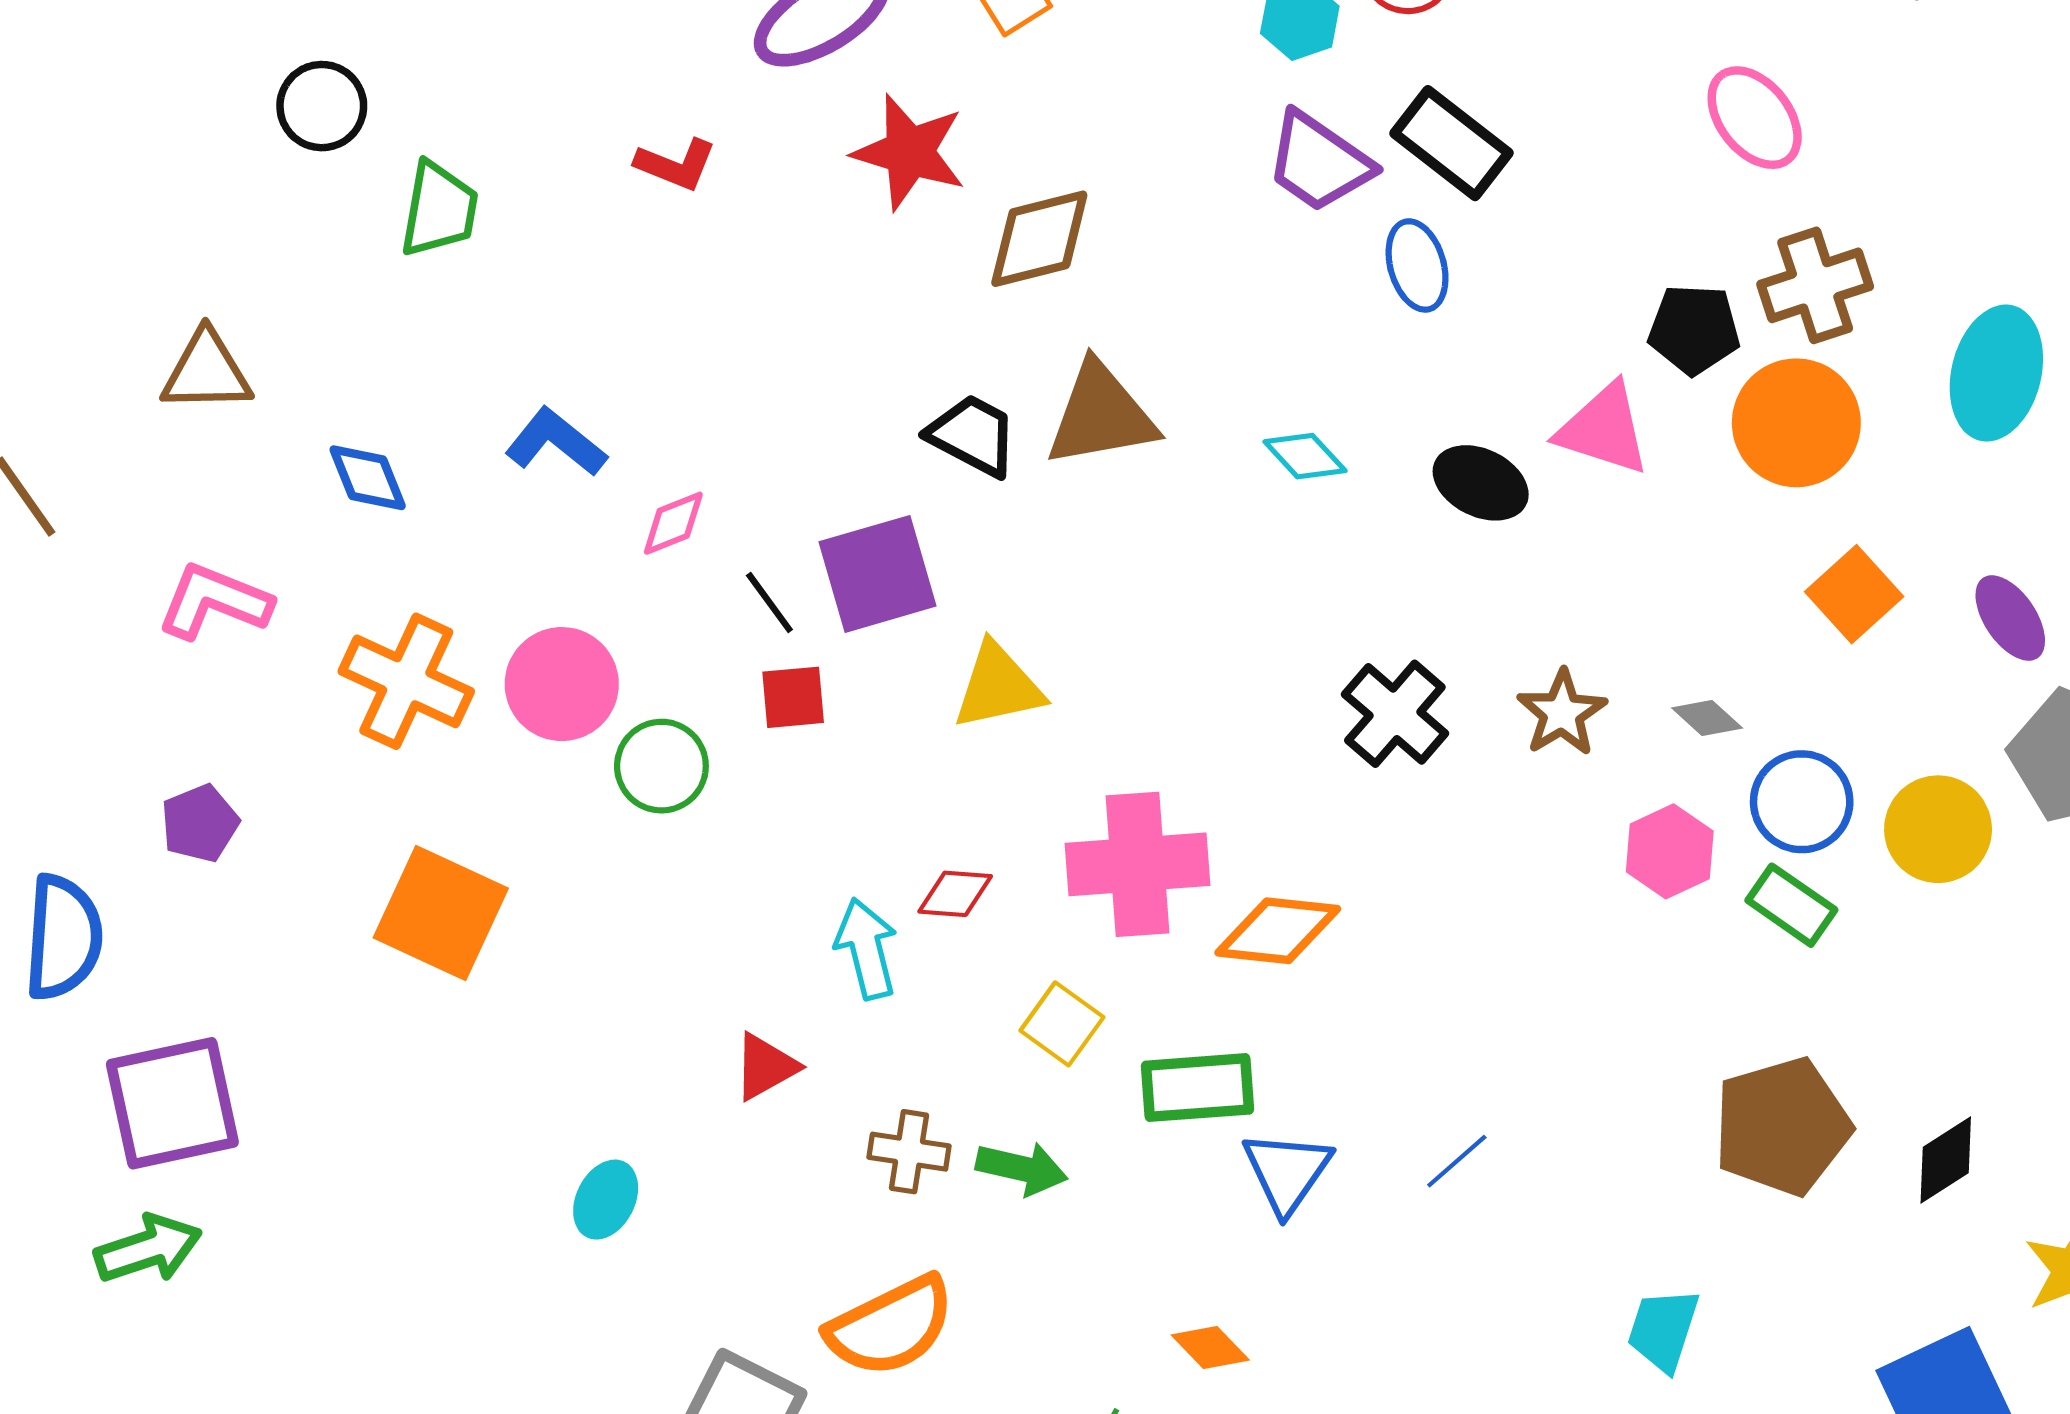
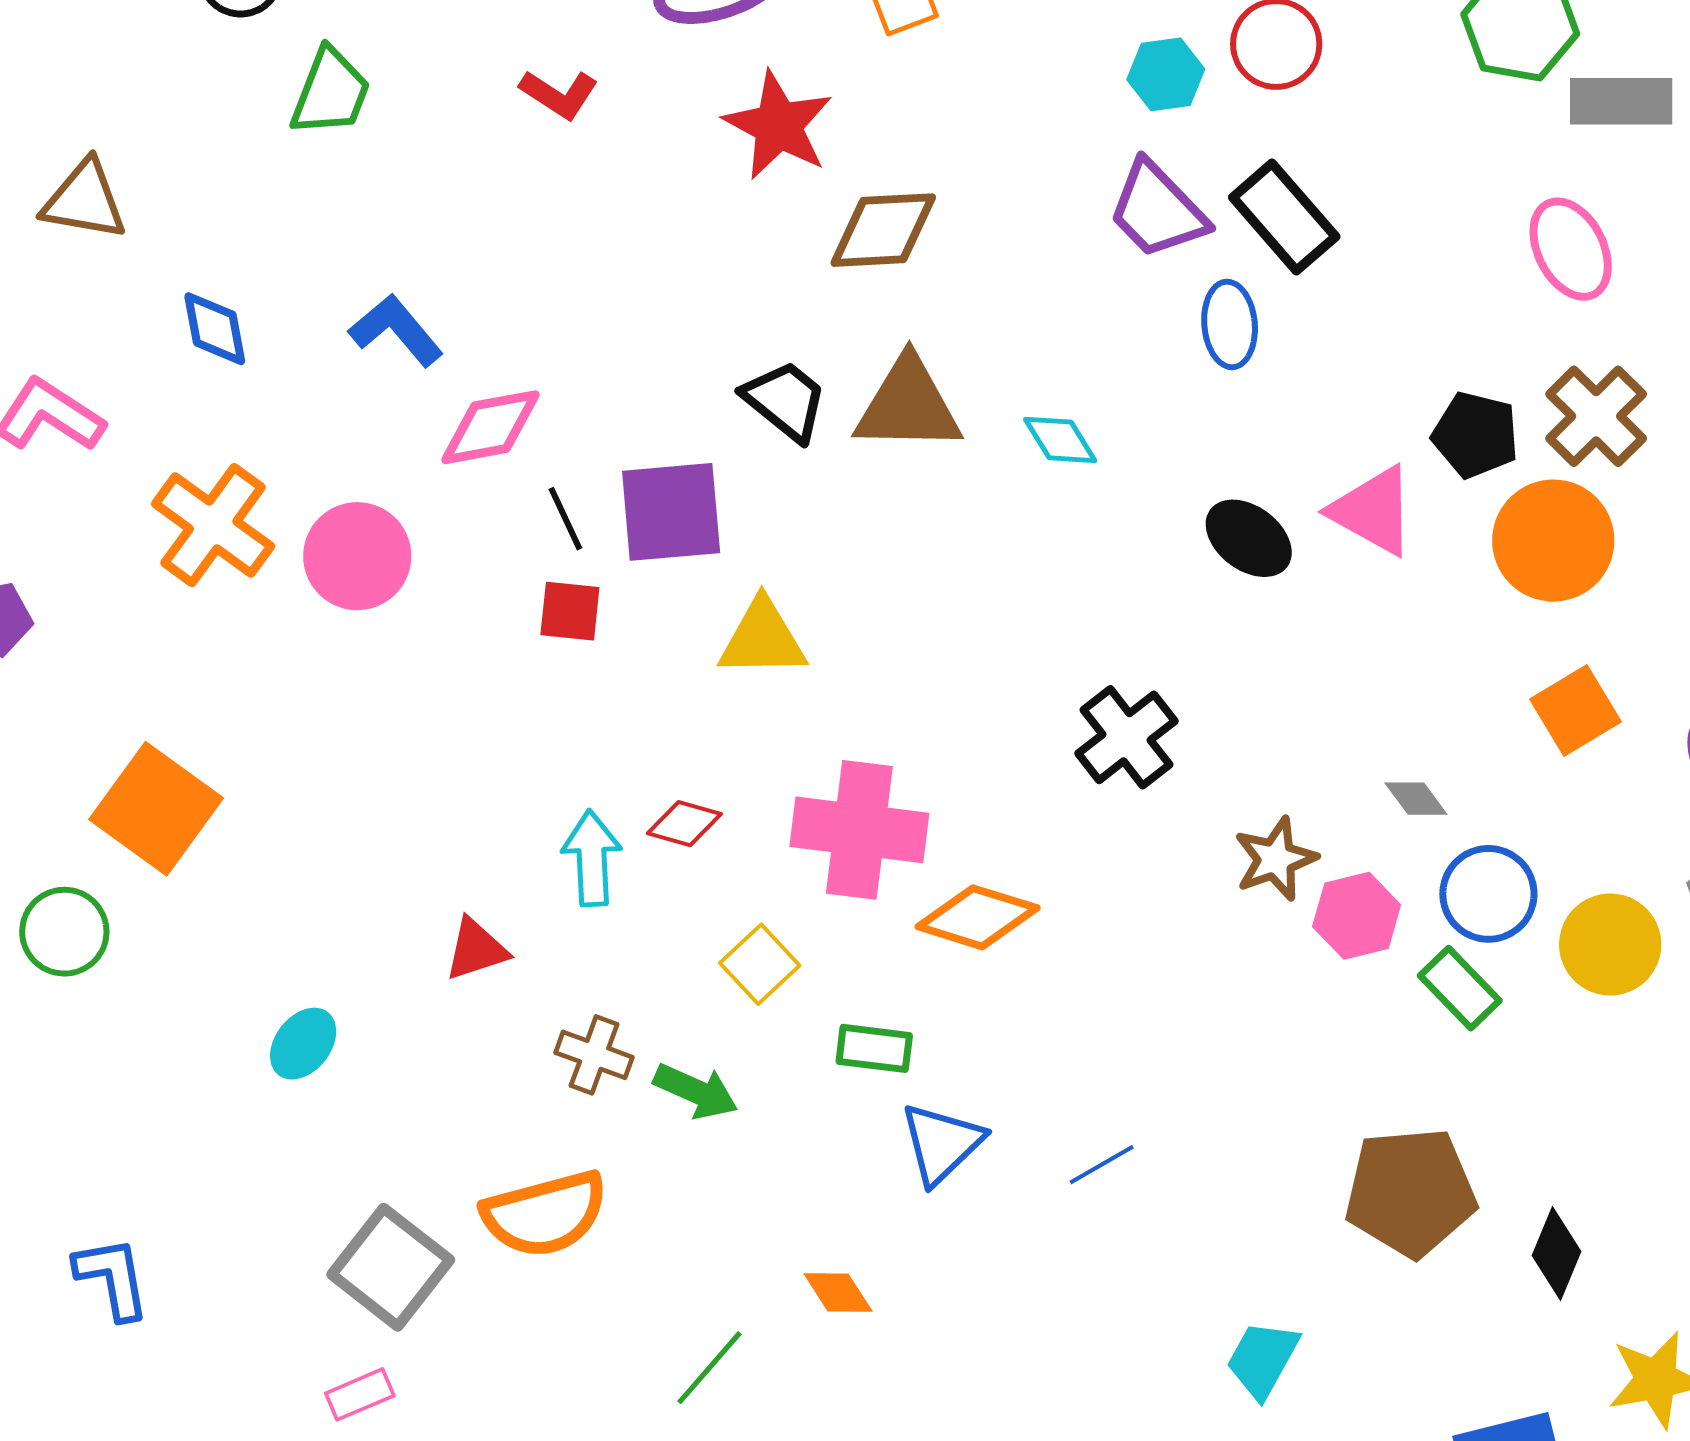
brown cross: (1815, 285) -> (1596, 416), turned -38
cyan diamond: (1305, 456) -> (1060, 440), moved
pink diamond: (673, 523) -> (491, 427), size x1.5
brown star: (1562, 713) -> (1275, 859), moved
green circle: (661, 766) -> (64, 932), moved
orange square: (441, 913) -> (156, 809), moved
green rectangle: (1198, 1088) -> (874, 1048), size x0.7
black diamond: (1946, 1160) -> (1557, 1254), turned -46

